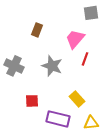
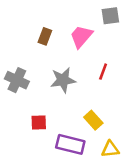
pink trapezoid: (75, 39) -> (81, 36), moved
gray star: (52, 66) -> (63, 80), turned -30

